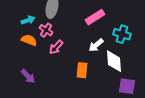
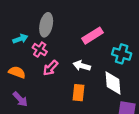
orange semicircle: (29, 40) -> (17, 72), moved
white arrow: (96, 45) -> (82, 66), moved, turned 56

